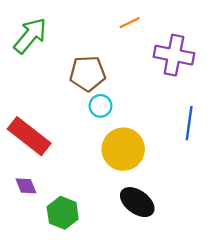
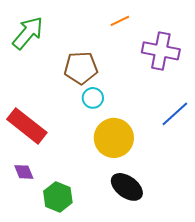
blue line: (189, 123) -> (175, 114), turned 40

